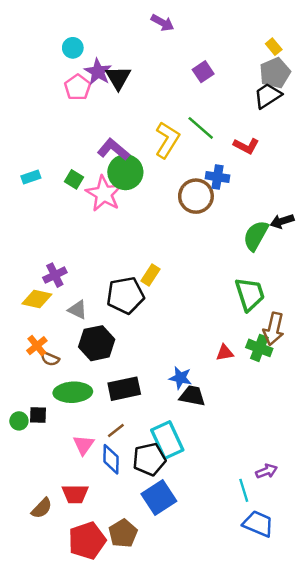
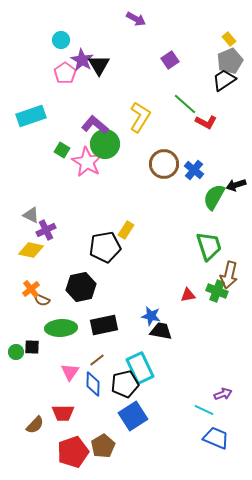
green line: (201, 128) -> (185, 104), moved
cyan rectangle: (31, 177) -> (31, 116), moved, size x1.8
blue cross: (217, 177) -> (194, 170), moved, turned 30
gray triangle: (78, 310) -> (31, 215), moved
cyan line: (244, 490) -> (204, 410), turned -48

